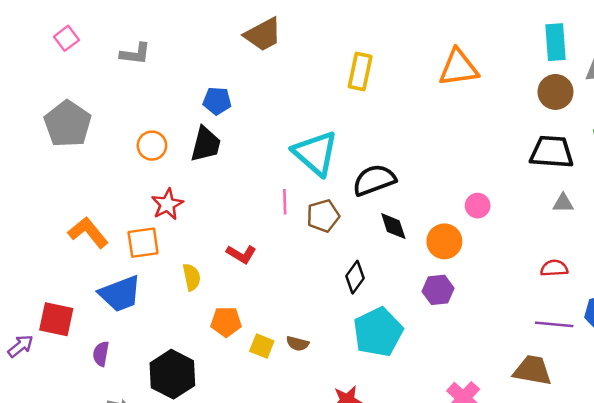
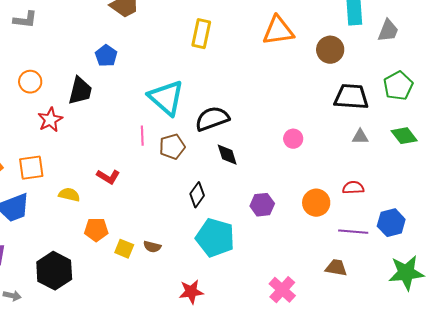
brown circle: (555, 92) -> (330, 50), moved
blue pentagon: (217, 101) -> (106, 56), moved, turned 30
orange circle: (152, 146) -> (30, 82), moved
red star: (167, 204) -> (50, 120), moved
orange circle: (444, 241) -> (316, 203), moved
yellow semicircle: (192, 277) -> (69, 195), turned -65
cyan pentagon: (378, 332) -> (215, 238), turned -30
brown trapezoid: (533, 370) -> (336, 268), size x0.7

